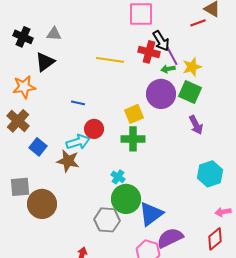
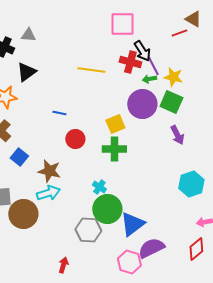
gray triangle: (54, 34) -> (28, 35), moved
yellow star: (192, 67) -> (173, 77), turned 30
cyan arrow: (78, 142) -> (48, 193), moved

